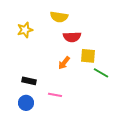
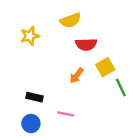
yellow semicircle: (59, 17) -> (70, 20), turned -30
yellow square: (88, 56) -> (105, 67), turned -35
green line: (101, 73) -> (121, 88), turned 35

